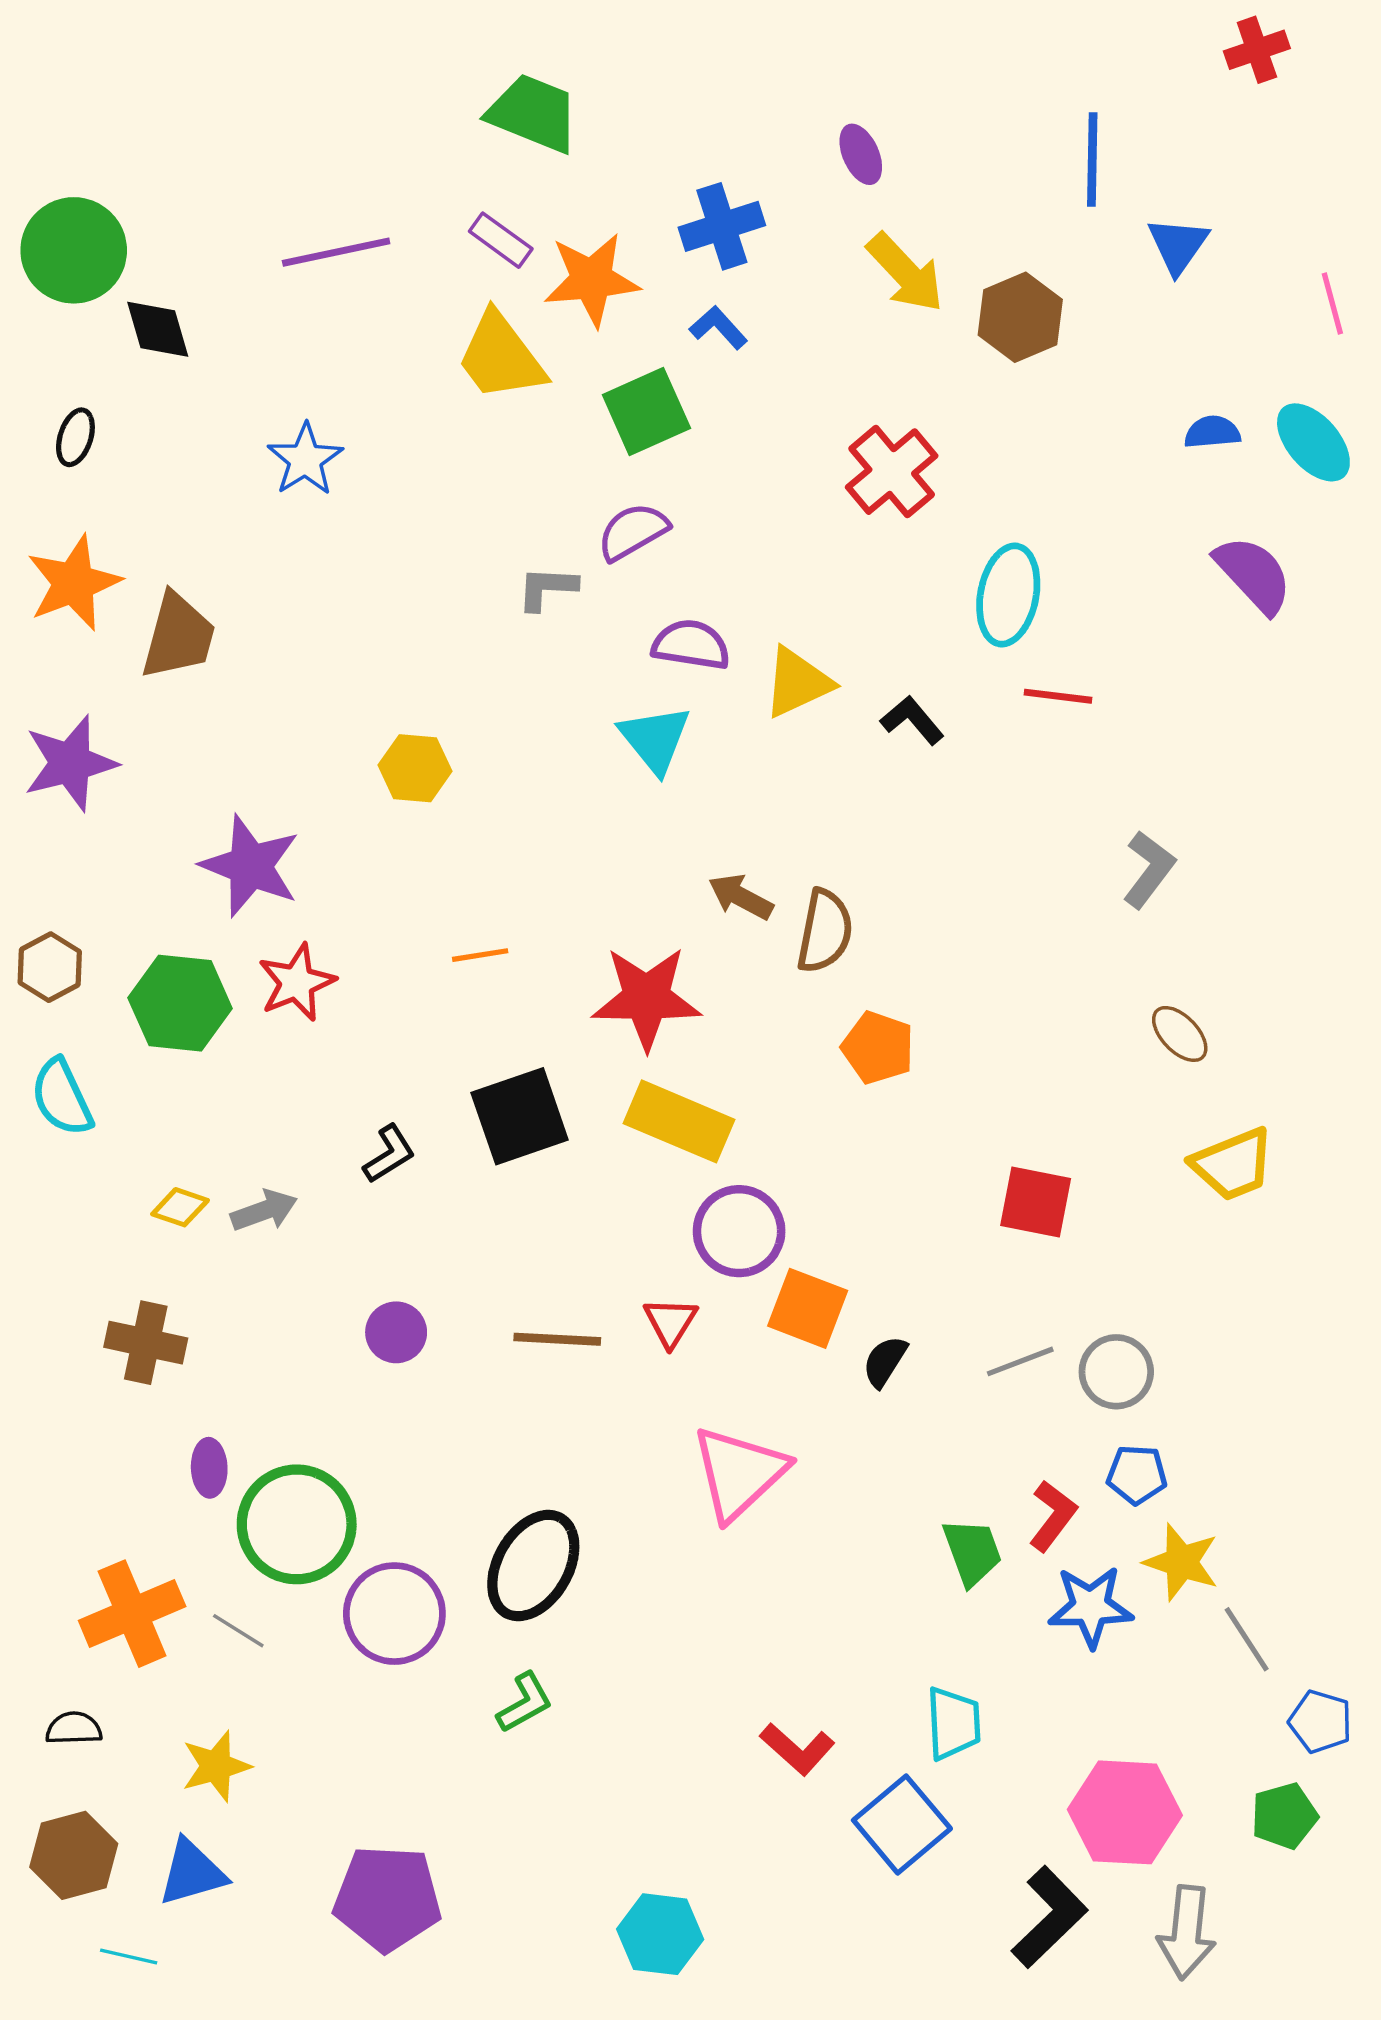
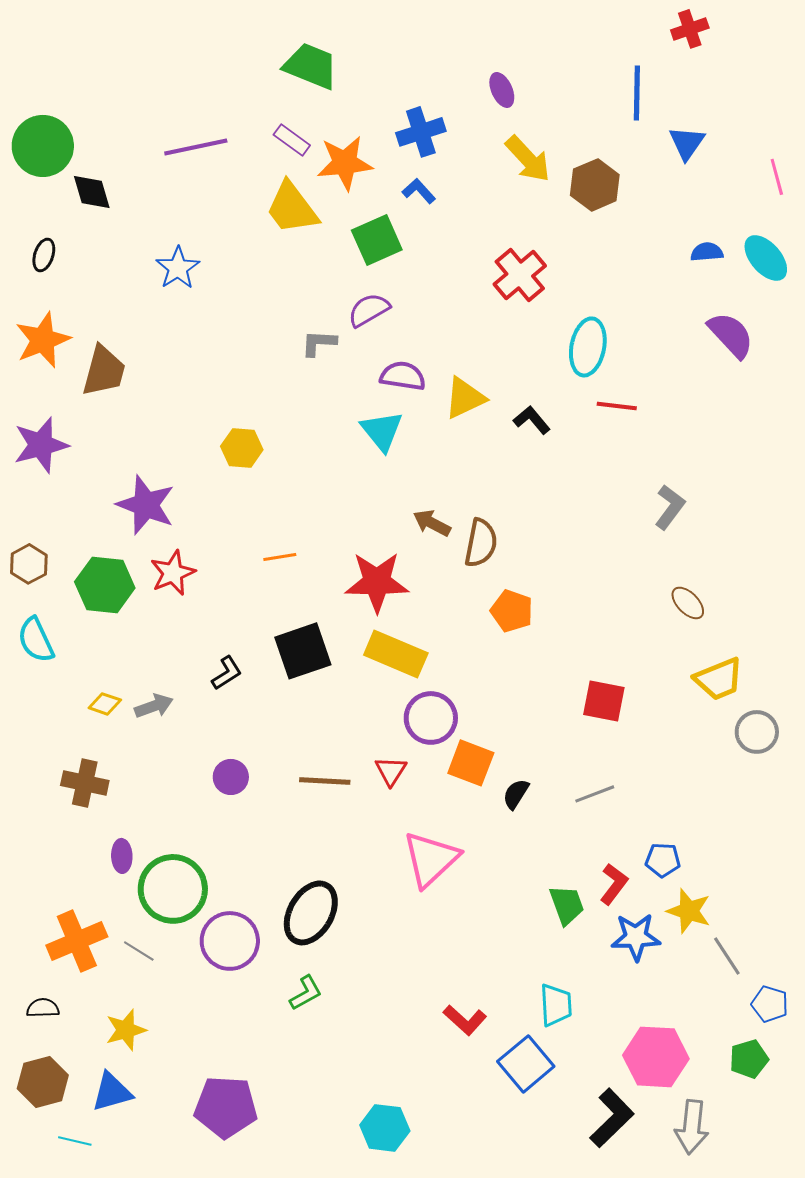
red cross: (1257, 50) -> (690, 29), moved
gray circle: (1116, 1372) -> (757, 732), moved

